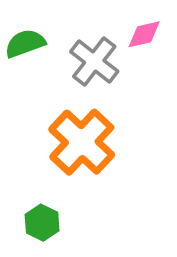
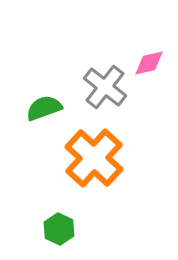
green semicircle: (25, 43) -> (44, 108), moved

